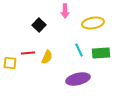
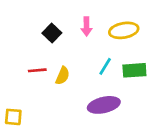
pink arrow: (65, 11) -> (86, 26), moved
cyan line: (79, 50) -> (105, 66), turned 56
yellow square: (10, 63) -> (13, 117), moved

